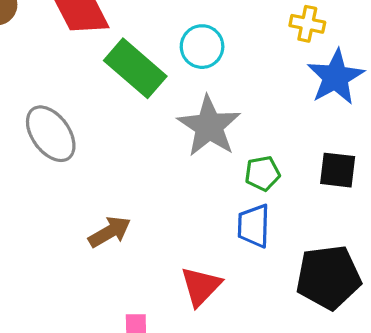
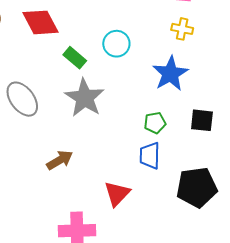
green rectangle: (135, 68) -> (75, 58), size x0.6
blue star: (336, 77) -> (170, 74), moved
gray star: (209, 126) -> (85, 98), moved

